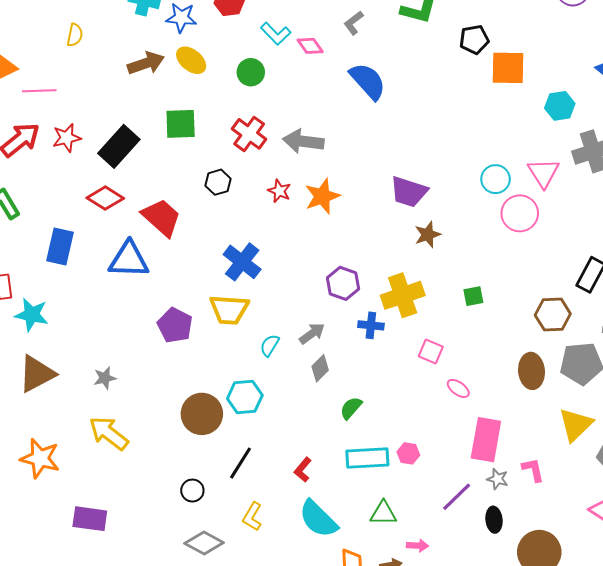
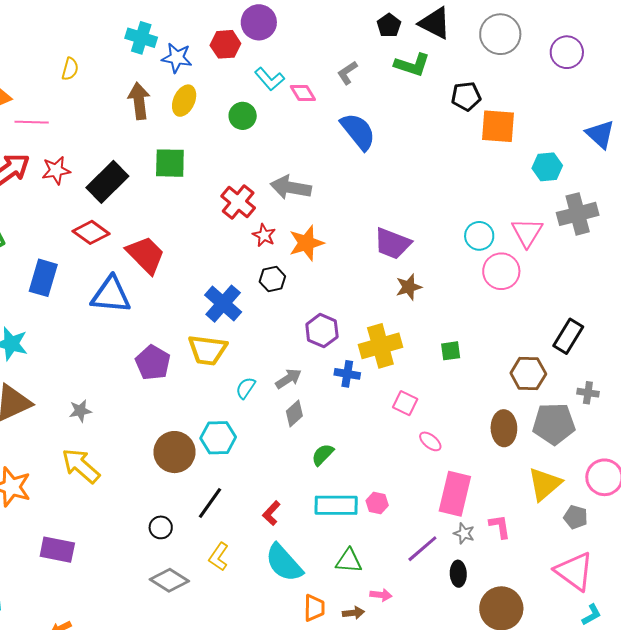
yellow ellipse: (191, 60) -> (184, 101), turned 72
brown arrow: (146, 63) -> (139, 101), turned -81
red cross: (249, 134) -> (238, 202), moved
black hexagon: (218, 182) -> (272, 279), moved

